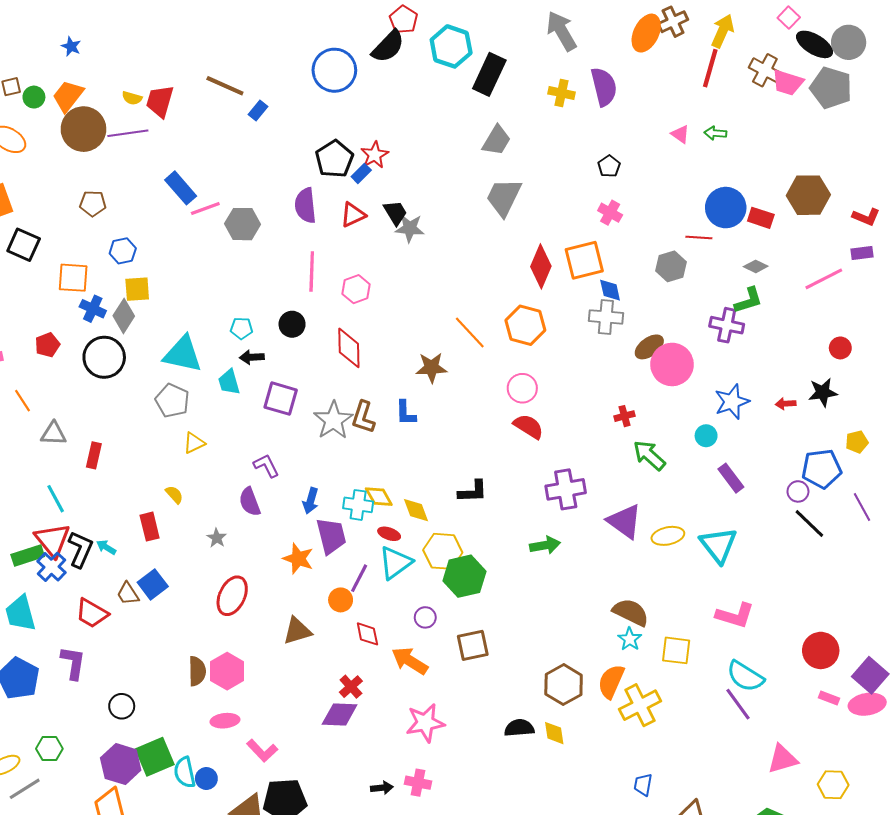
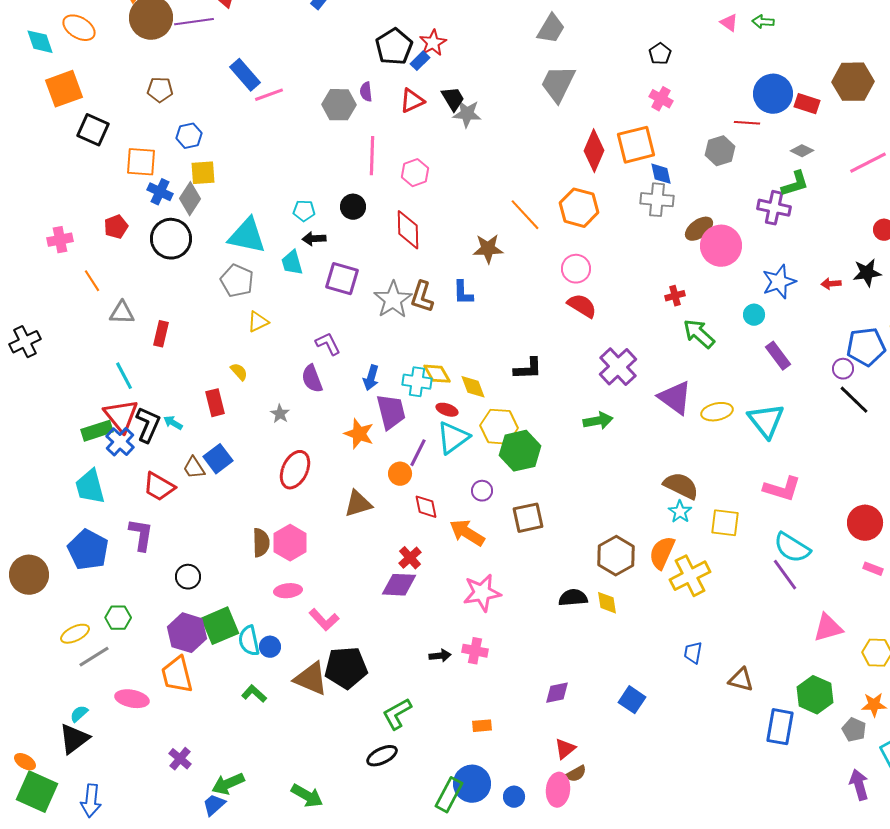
purple semicircle: (305, 205) -> (366, 92), size x0.6
gray hexagon: (242, 224) -> (339, 105), moved
purple cross: (566, 489) -> (618, 367), turned -33

